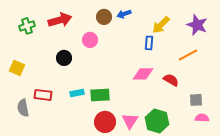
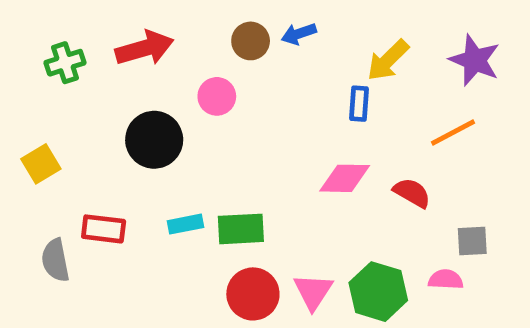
black circle: (64, 58) -> (154, 140), size x1.5
yellow square: (17, 68) -> (41, 164), turned 35
pink semicircle: (202, 118) -> (446, 280), moved

